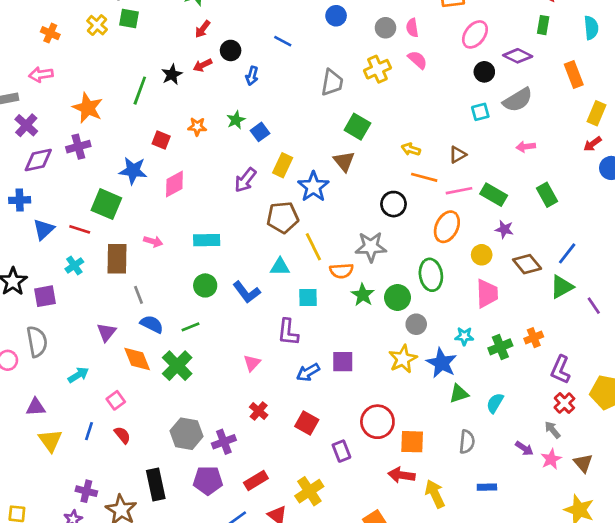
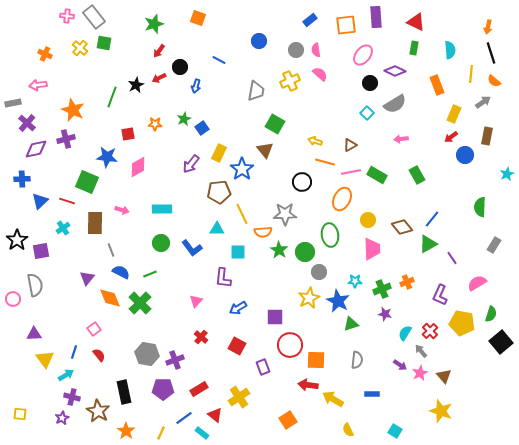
cyan square: (480, 112) -> (367, 113), turned -32
red square: (161, 140) -> (128, 134), turned -32
purple star: (504, 229) -> (385, 314), moved
purple square: (343, 362) -> (275, 317), moved
purple L-shape: (560, 370) -> (440, 295), moved
cyan arrow: (78, 375) -> (66, 375), moved
cyan semicircle: (495, 403) -> (405, 333), moved
yellow arrow: (435, 494) -> (333, 399), turned -35

